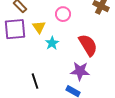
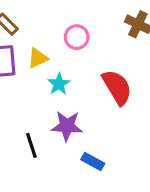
yellow triangle: (39, 27) -> (38, 58), turned 40
purple star: (80, 71) -> (67, 126), moved

